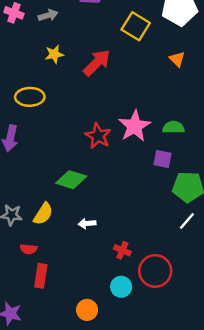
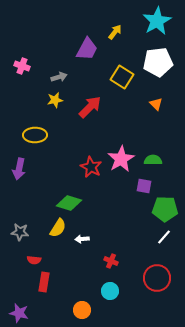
gray arrow: (48, 15) -> (59, 77), moved
yellow semicircle: (43, 214) -> (58, 228), moved
red circle: (155, 271) -> (157, 278), moved

